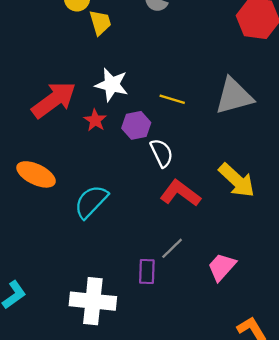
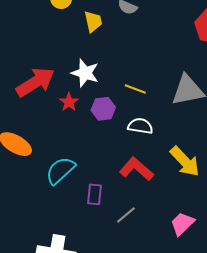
yellow trapezoid: (100, 22) -> (93, 22), moved
white semicircle: (162, 153) -> (140, 126), moved, turned -60
pink trapezoid: (222, 267) -> (182, 224), moved
purple rectangle: (147, 272) -> (94, 194), moved

